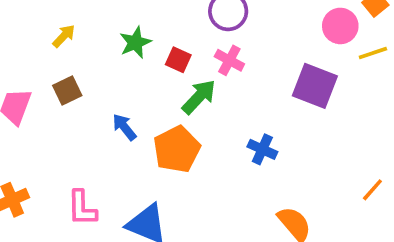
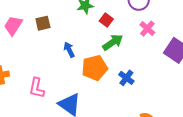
pink cross: (229, 60) -> (147, 29), moved
blue cross: (262, 149) -> (126, 78), moved

